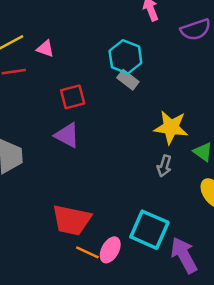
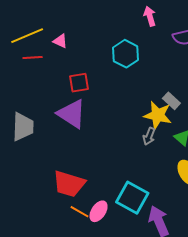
gray rectangle: (128, 80) -> (171, 101), moved
purple triangle: (67, 135) -> (72, 114), size x1.4
gray arrow: (164, 166) -> (149, 136), moved

